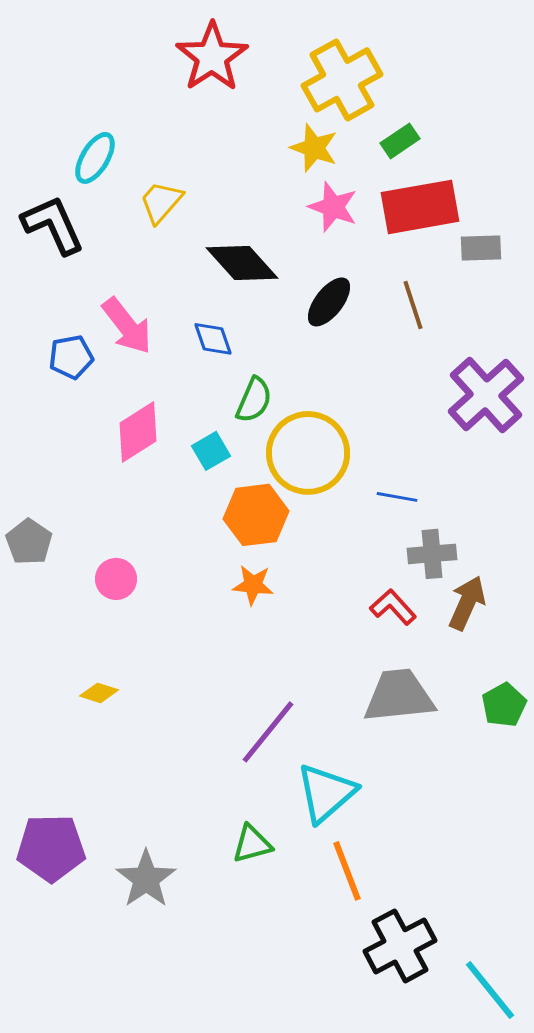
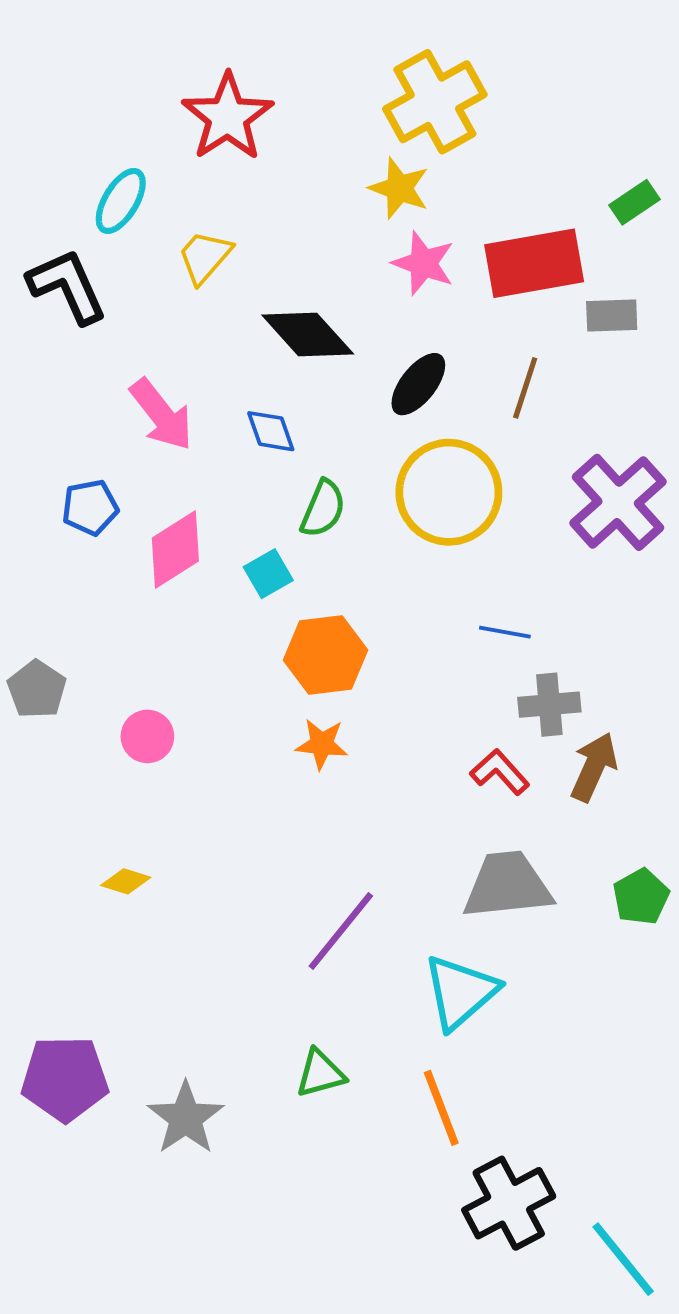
red star: (212, 57) -> (228, 117), moved
green rectangle: (400, 141) -> (635, 202), moved
brown line: (413, 305) -> (525, 388), turned 36
blue pentagon: (71, 357) -> (90, 507), moved
yellow circle: (308, 453) -> (449, 492), moved
cyan triangle: (326, 793) -> (460, 992), moved

